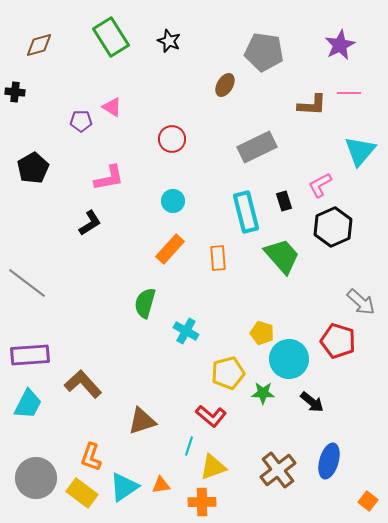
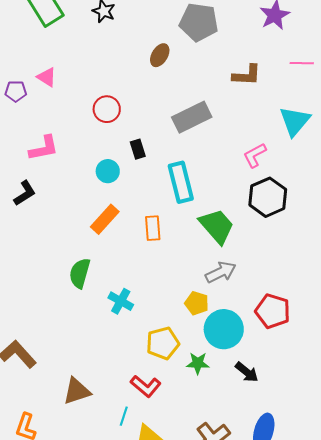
pink line: (349, 93) -> (302, 63), moved
black rectangle: (284, 201) -> (138, 149), moved
gray arrow: (361, 302) -> (221, 272), moved, turned -68

